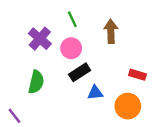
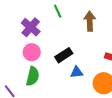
pink circle: (71, 48) -> (32, 52), moved
green semicircle: (36, 82) -> (33, 76), moved

